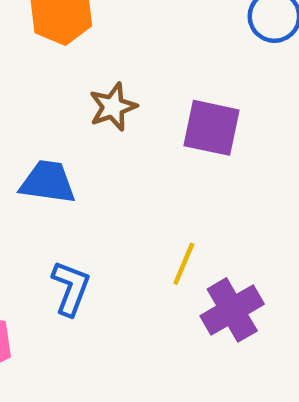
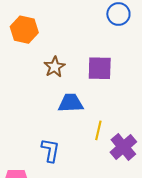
blue trapezoid: (48, 182) -> (71, 103), moved

